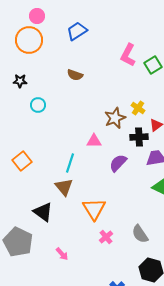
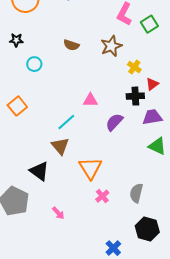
brown semicircle: (75, 75) -> (71, 45), moved
brown star: (115, 118) -> (111, 46), moved
orange square: (22, 161) -> (17, 106), moved
cyan line: (70, 163) -> (66, 122), turned 30
gray semicircle: (140, 234) -> (136, 193), turned 48

